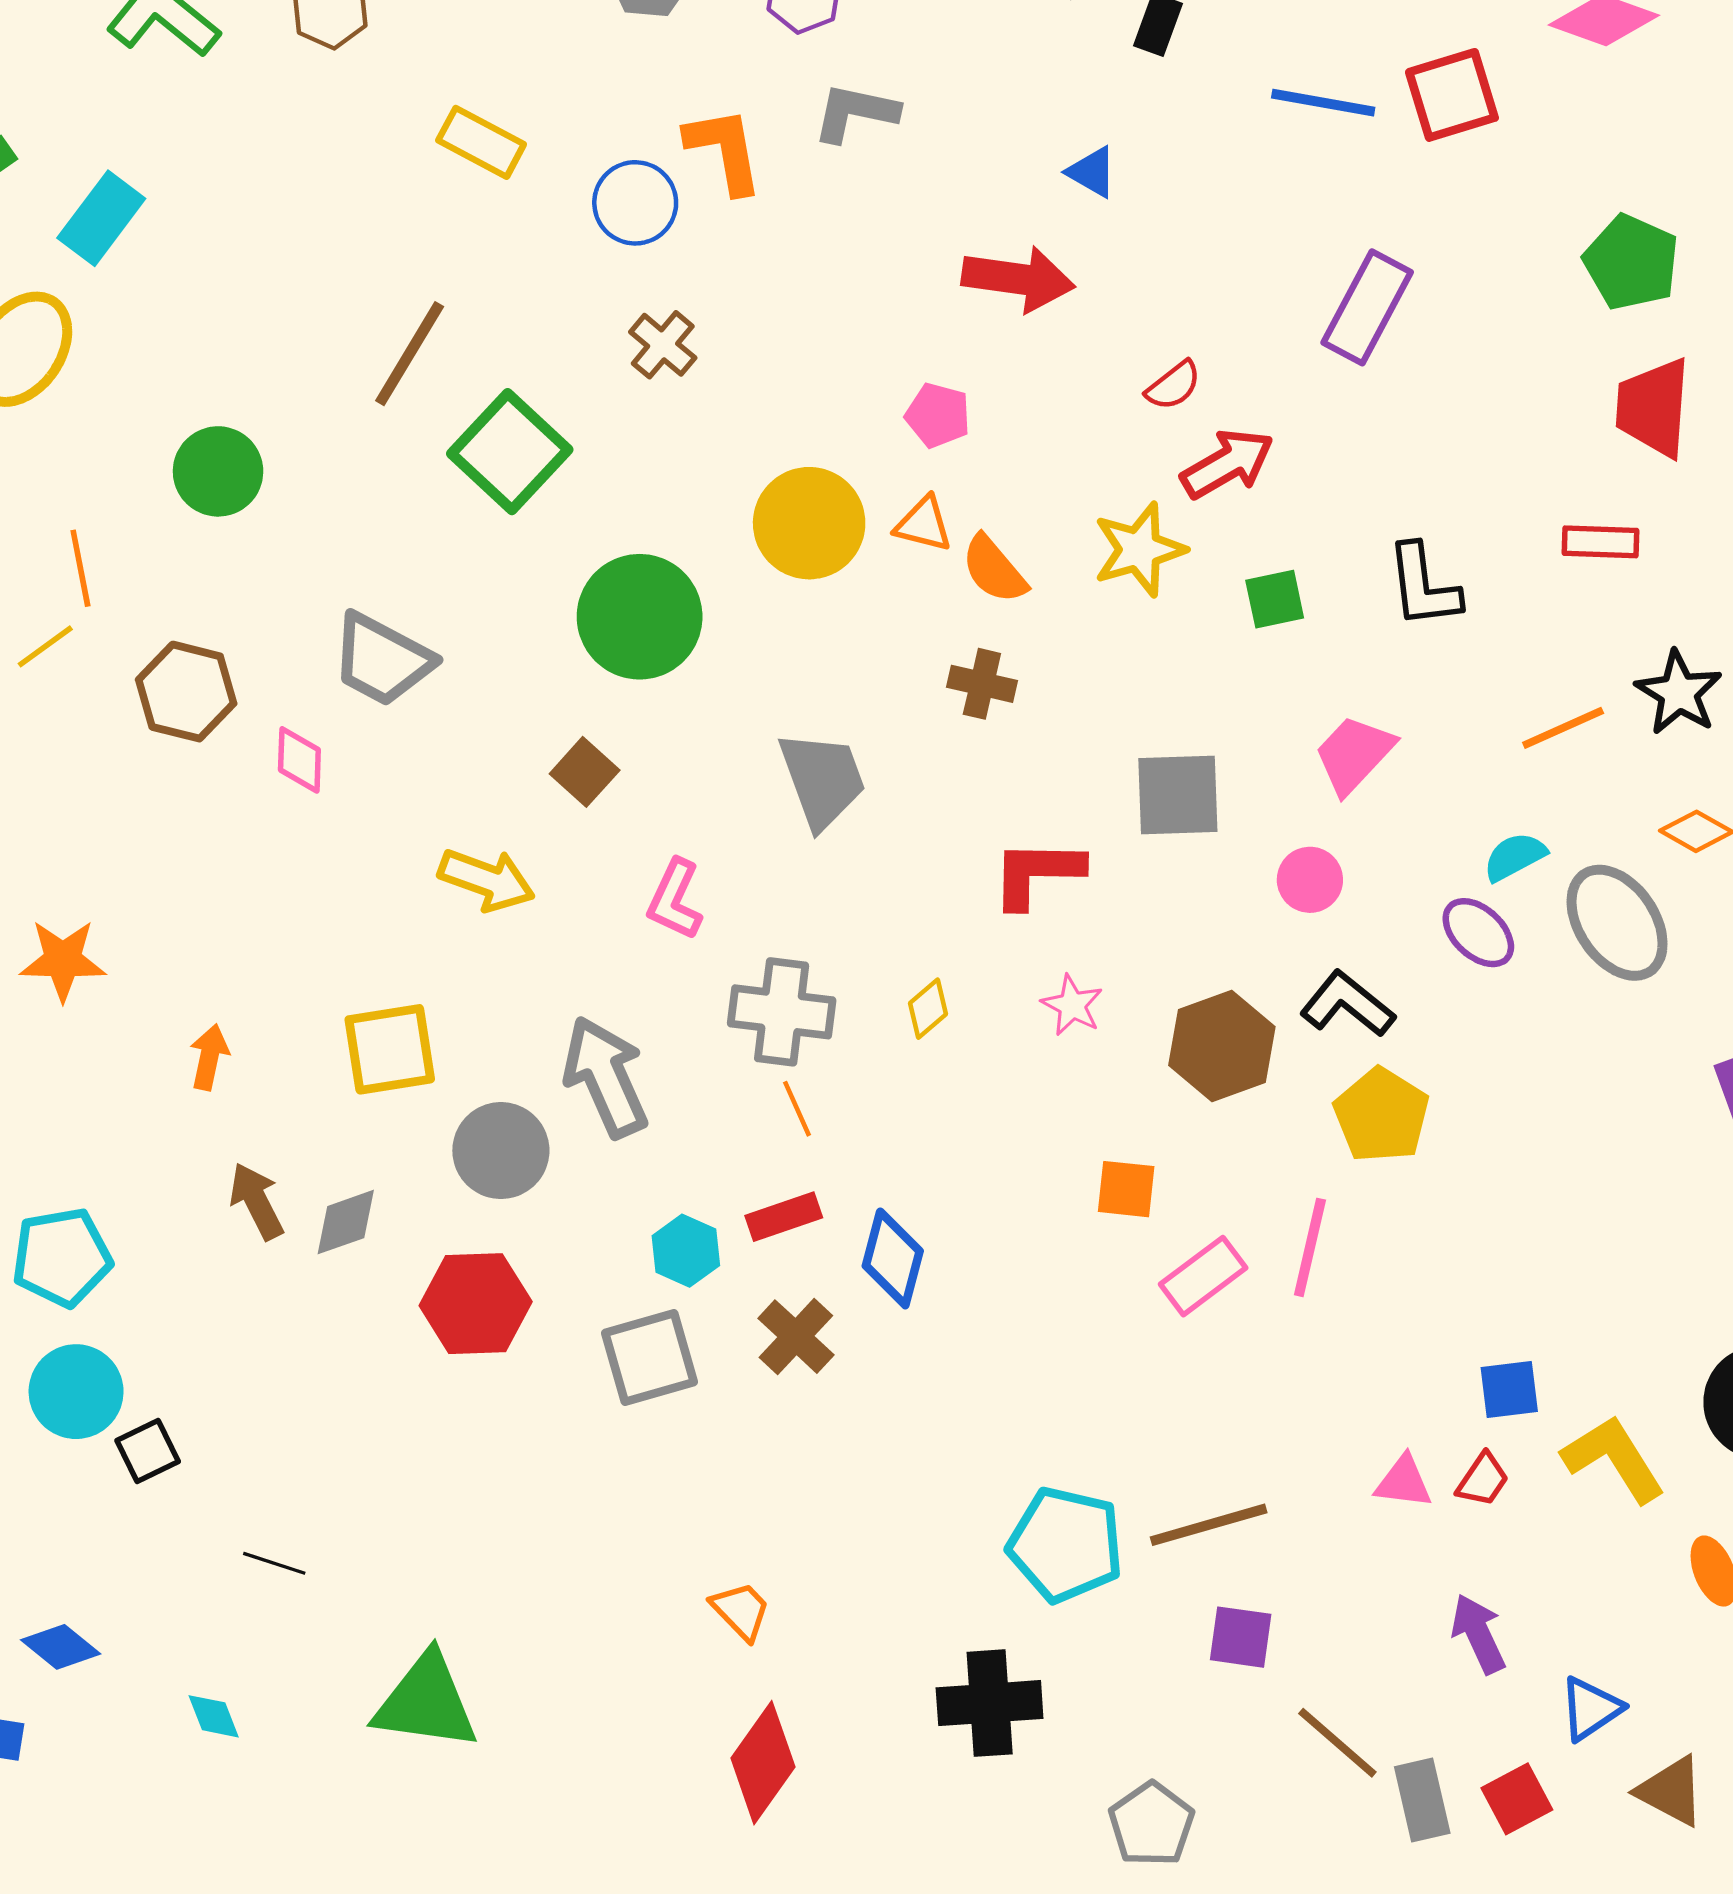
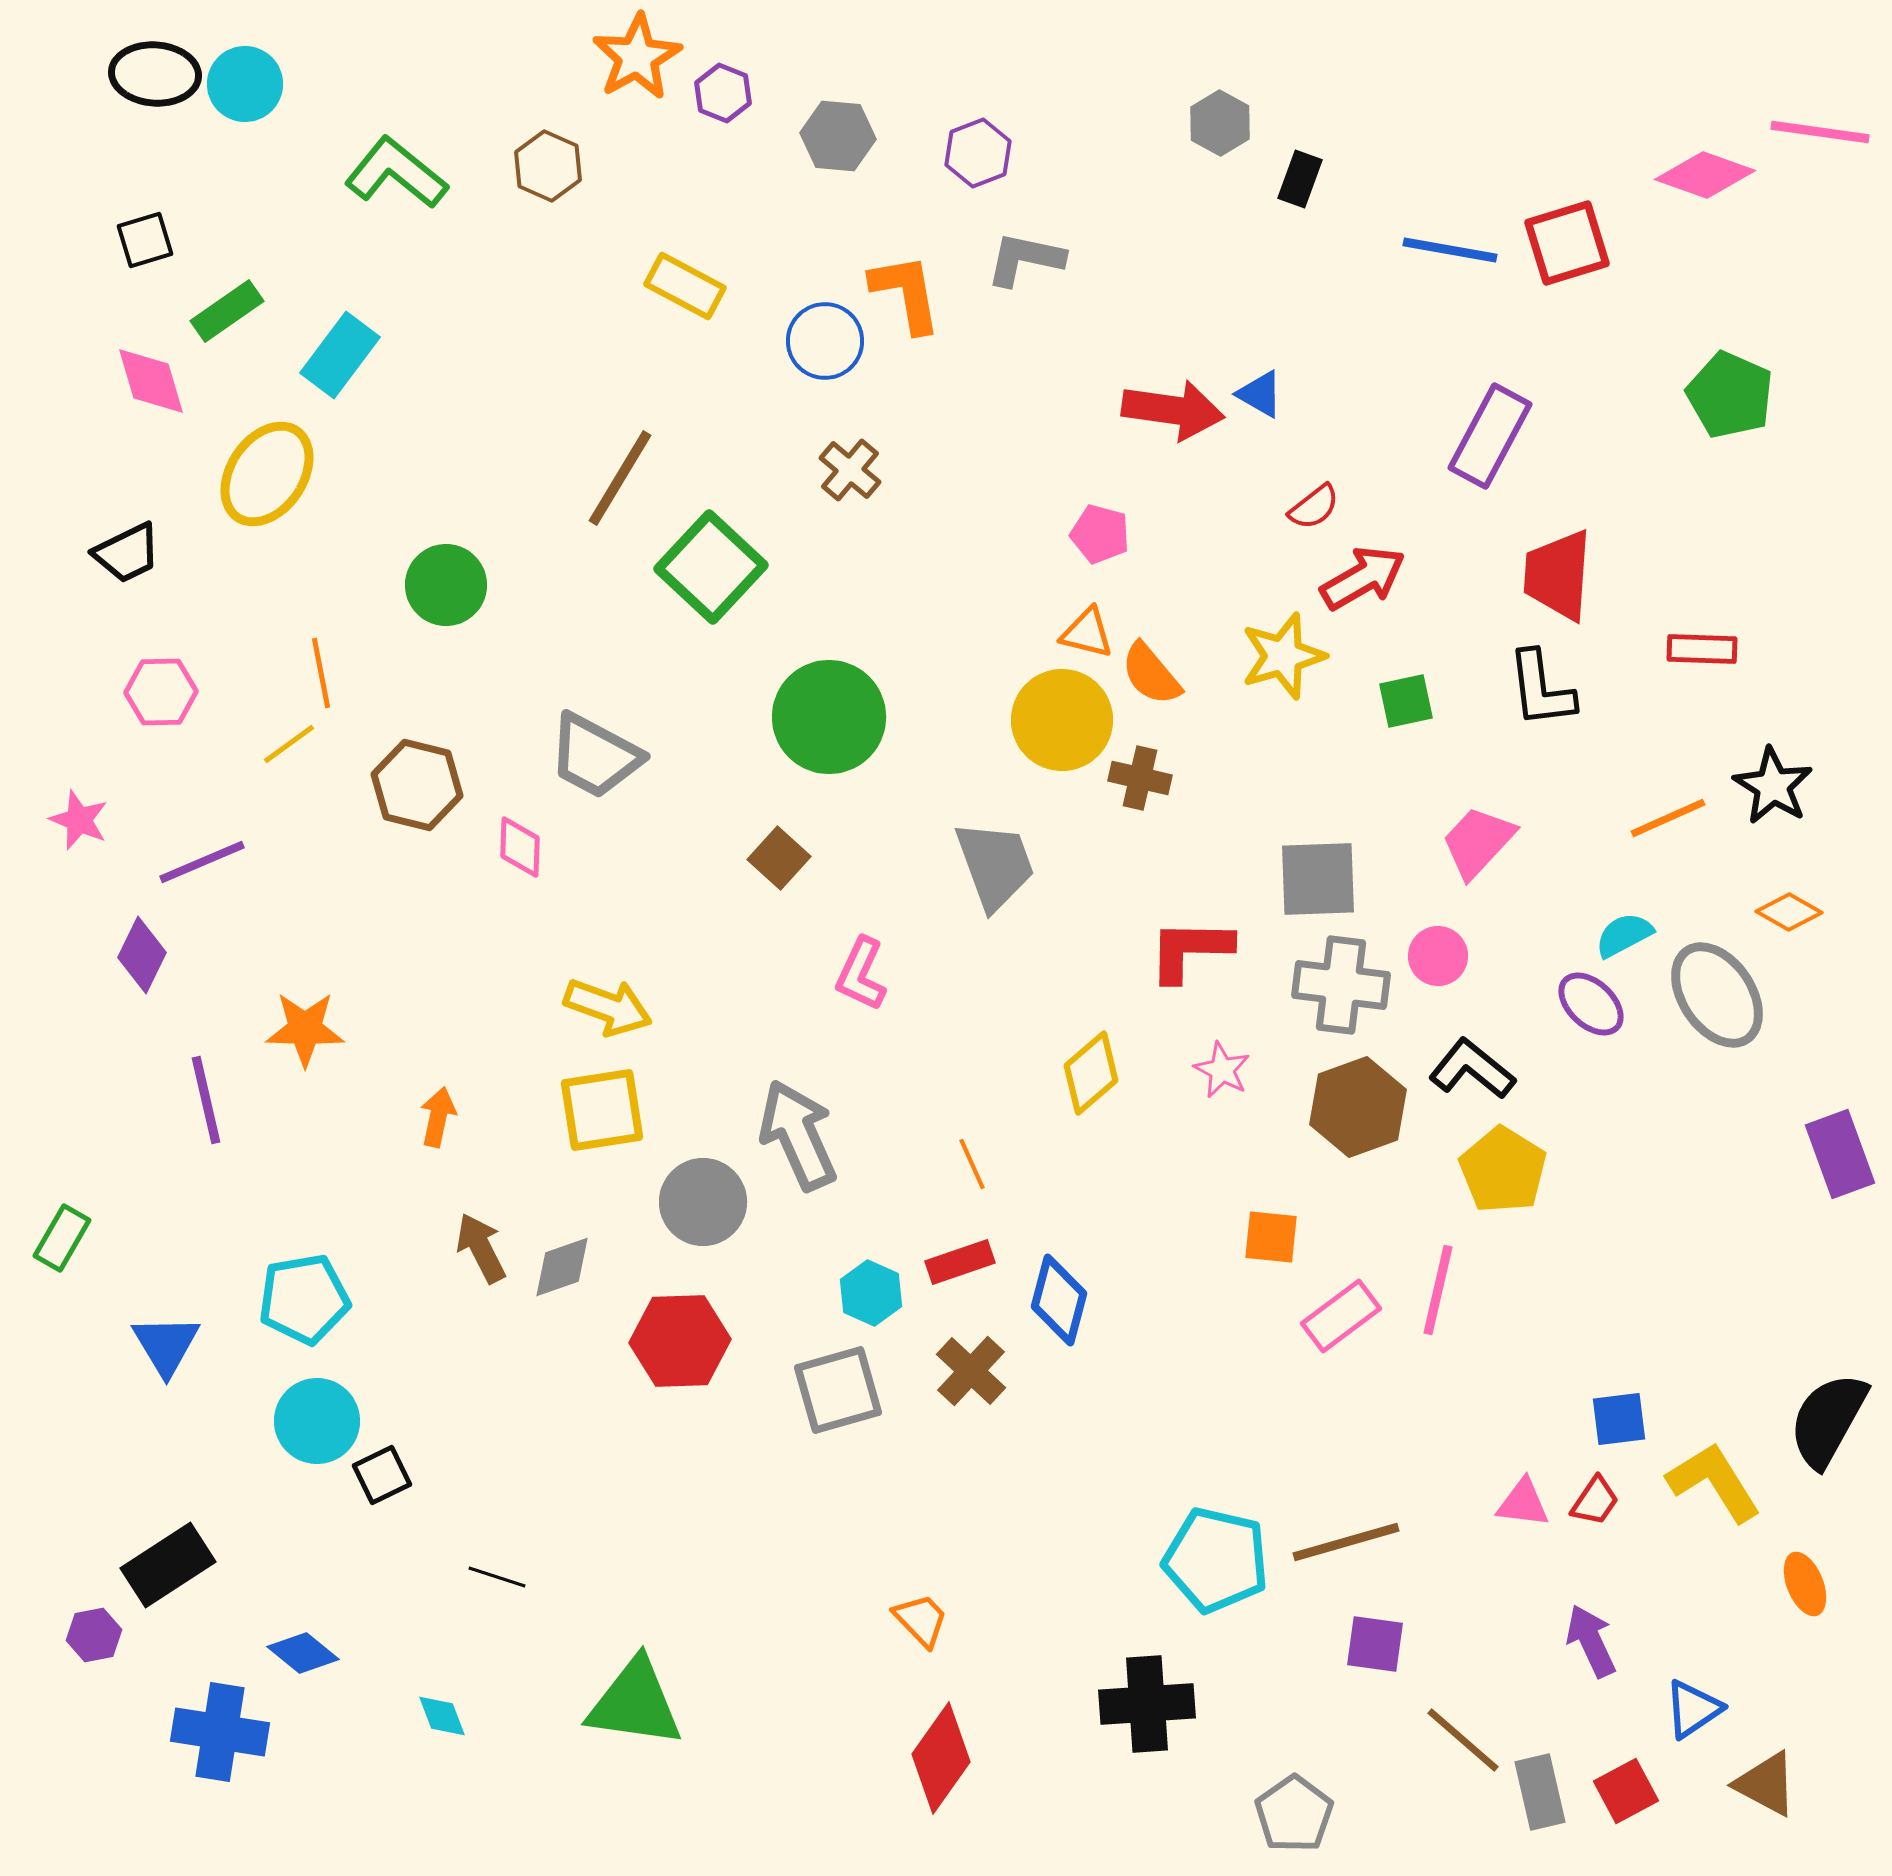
blue triangle: (1092, 172) -> (1260, 394), moved
red trapezoid: (1653, 408) -> (1558, 575), moved
yellow circle: (809, 523) -> (1062, 720), moved
yellow arrow: (487, 880) -> (608, 1007), moved
yellow diamond: (928, 1009) -> (1091, 1073), size x1.5
gray cross: (782, 1012) -> (1341, 985), moved

